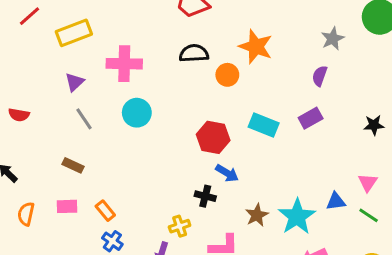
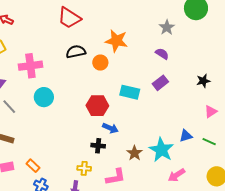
purple semicircle: (320, 76) -> (162, 54), turned 112
pink triangle: (368, 182) -> (211, 112), moved, turned 32
yellow cross: (180, 226) -> (84, 168), turned 32

